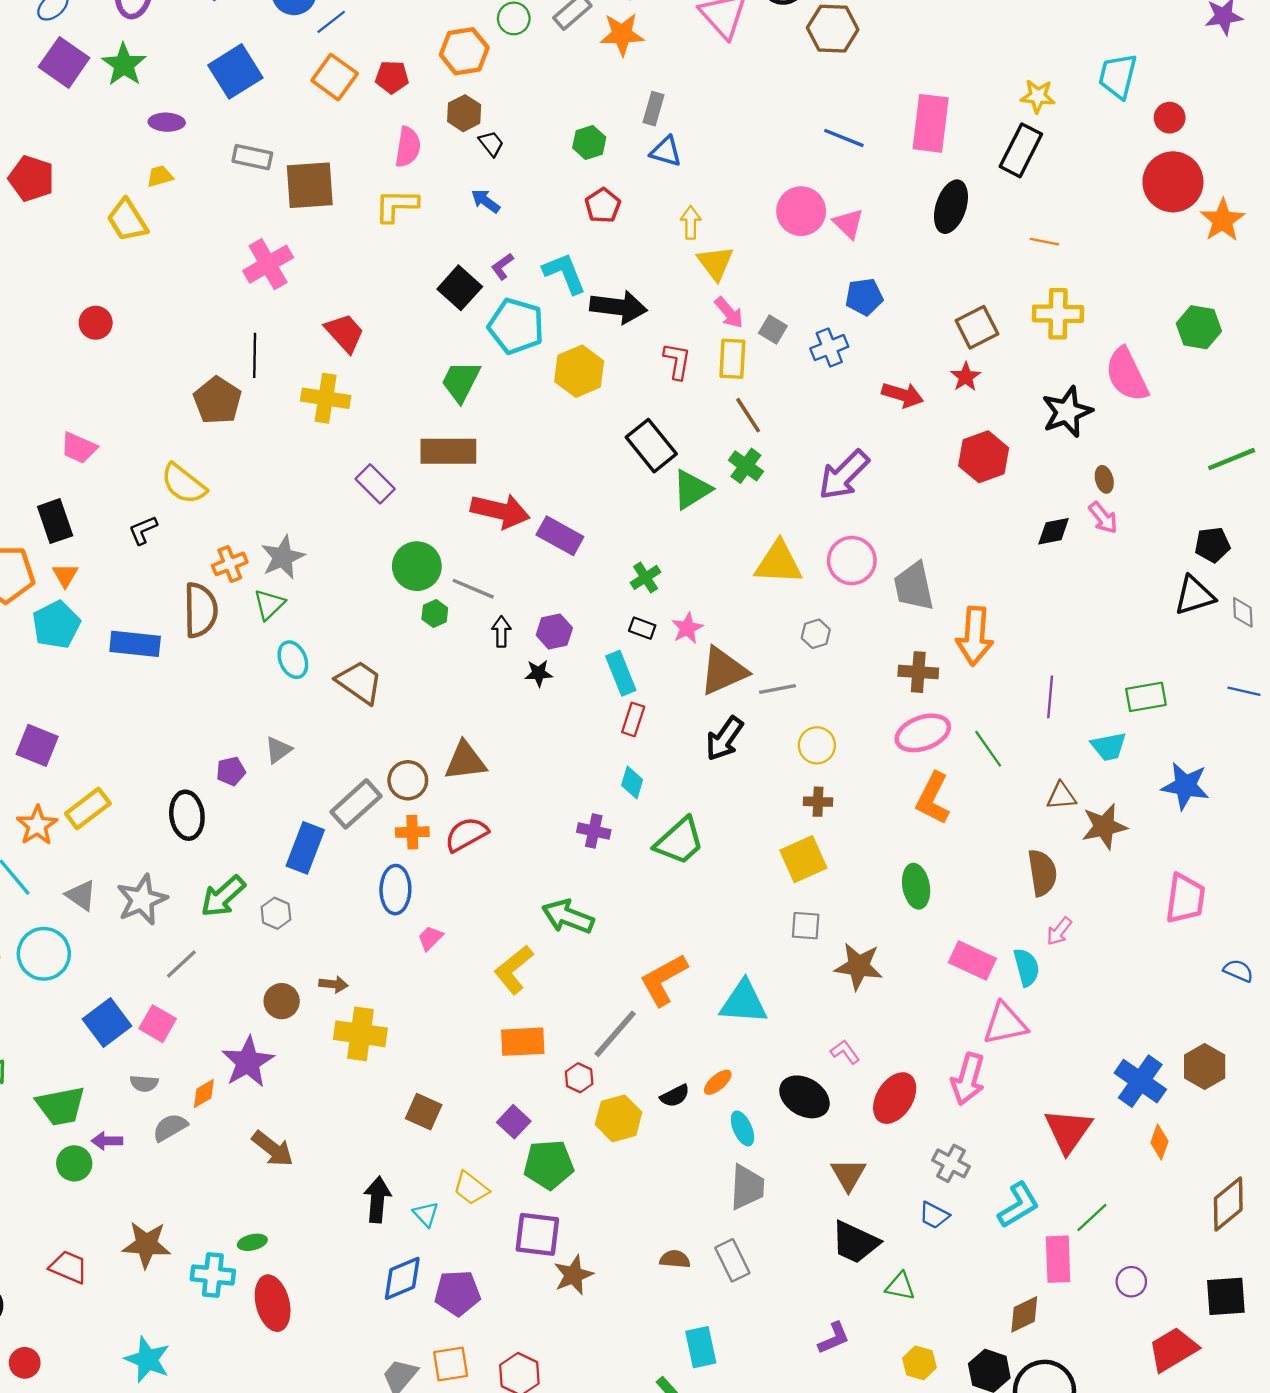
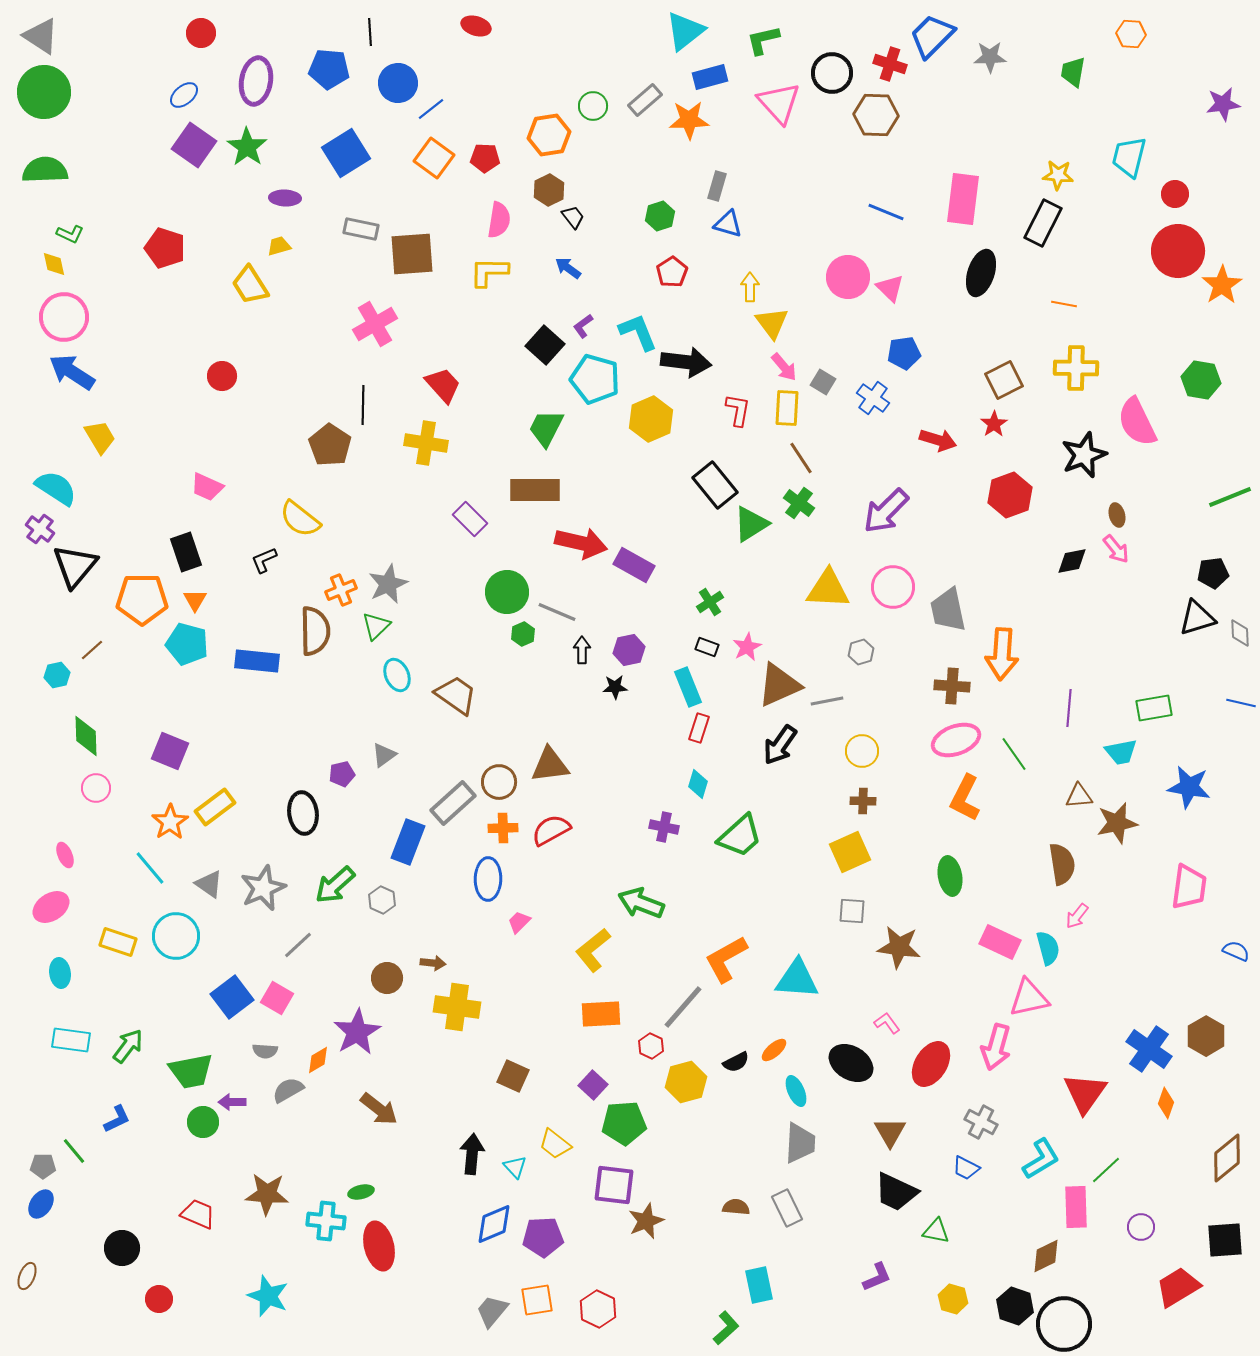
blue cross: (829, 348) -> (873, 398), turned -32
cyan pentagon: (56, 625) -> (187, 644), turned -30

